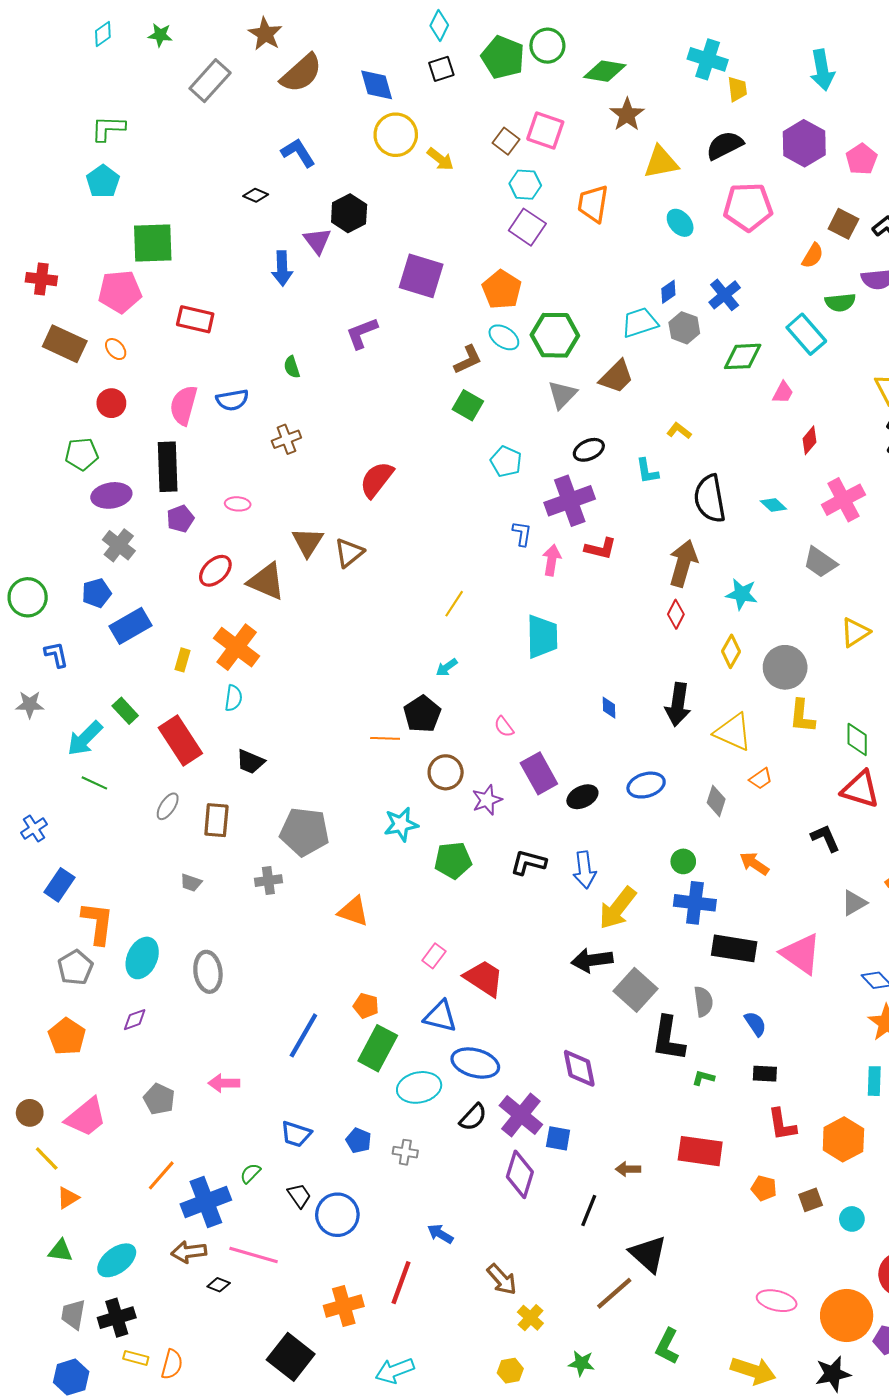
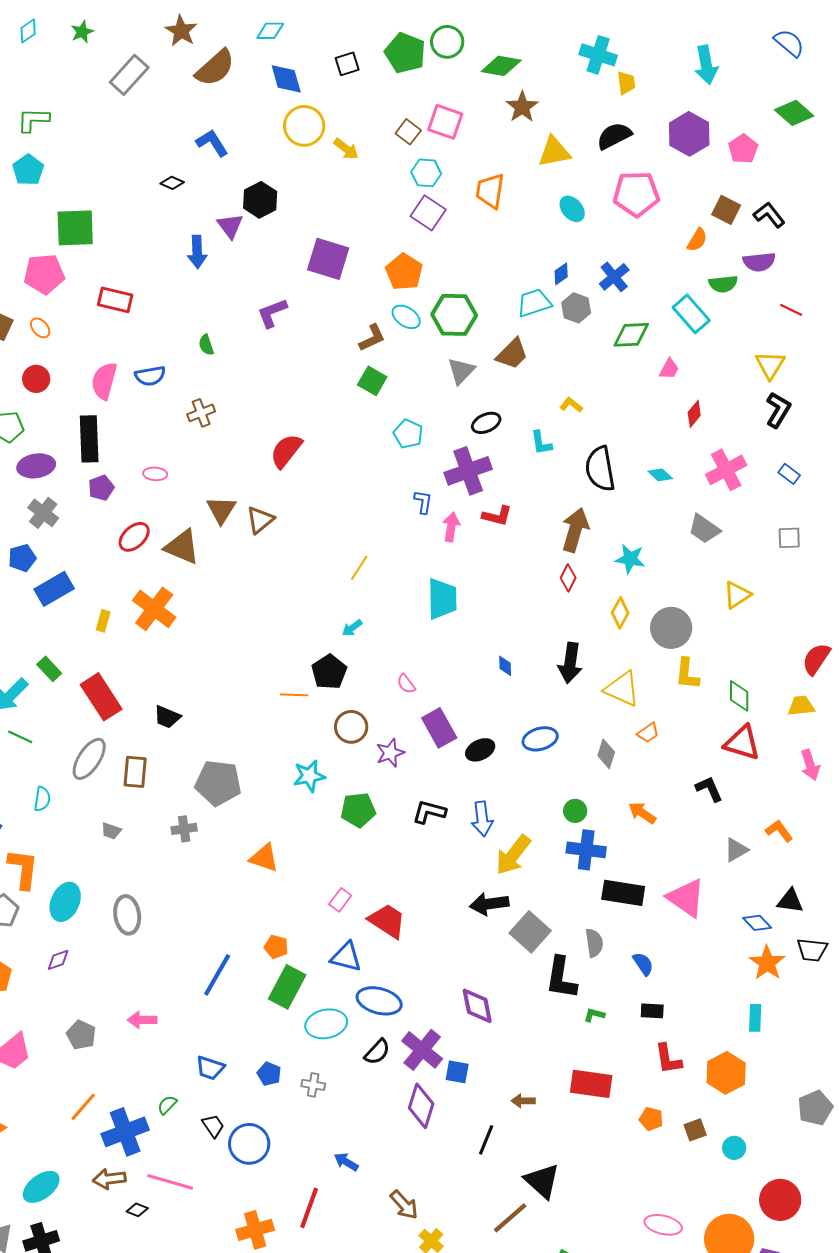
cyan diamond: (439, 25) -> (270, 31), moved, turned 64
green star: (160, 35) -> (82, 32), turned -30
cyan semicircle: (233, 698) -> (42, 799), moved
gray ellipse: (168, 806) -> (89, 759), size x1.6

